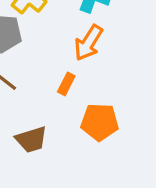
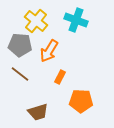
orange arrow: (88, 43) -> (49, 51), moved

